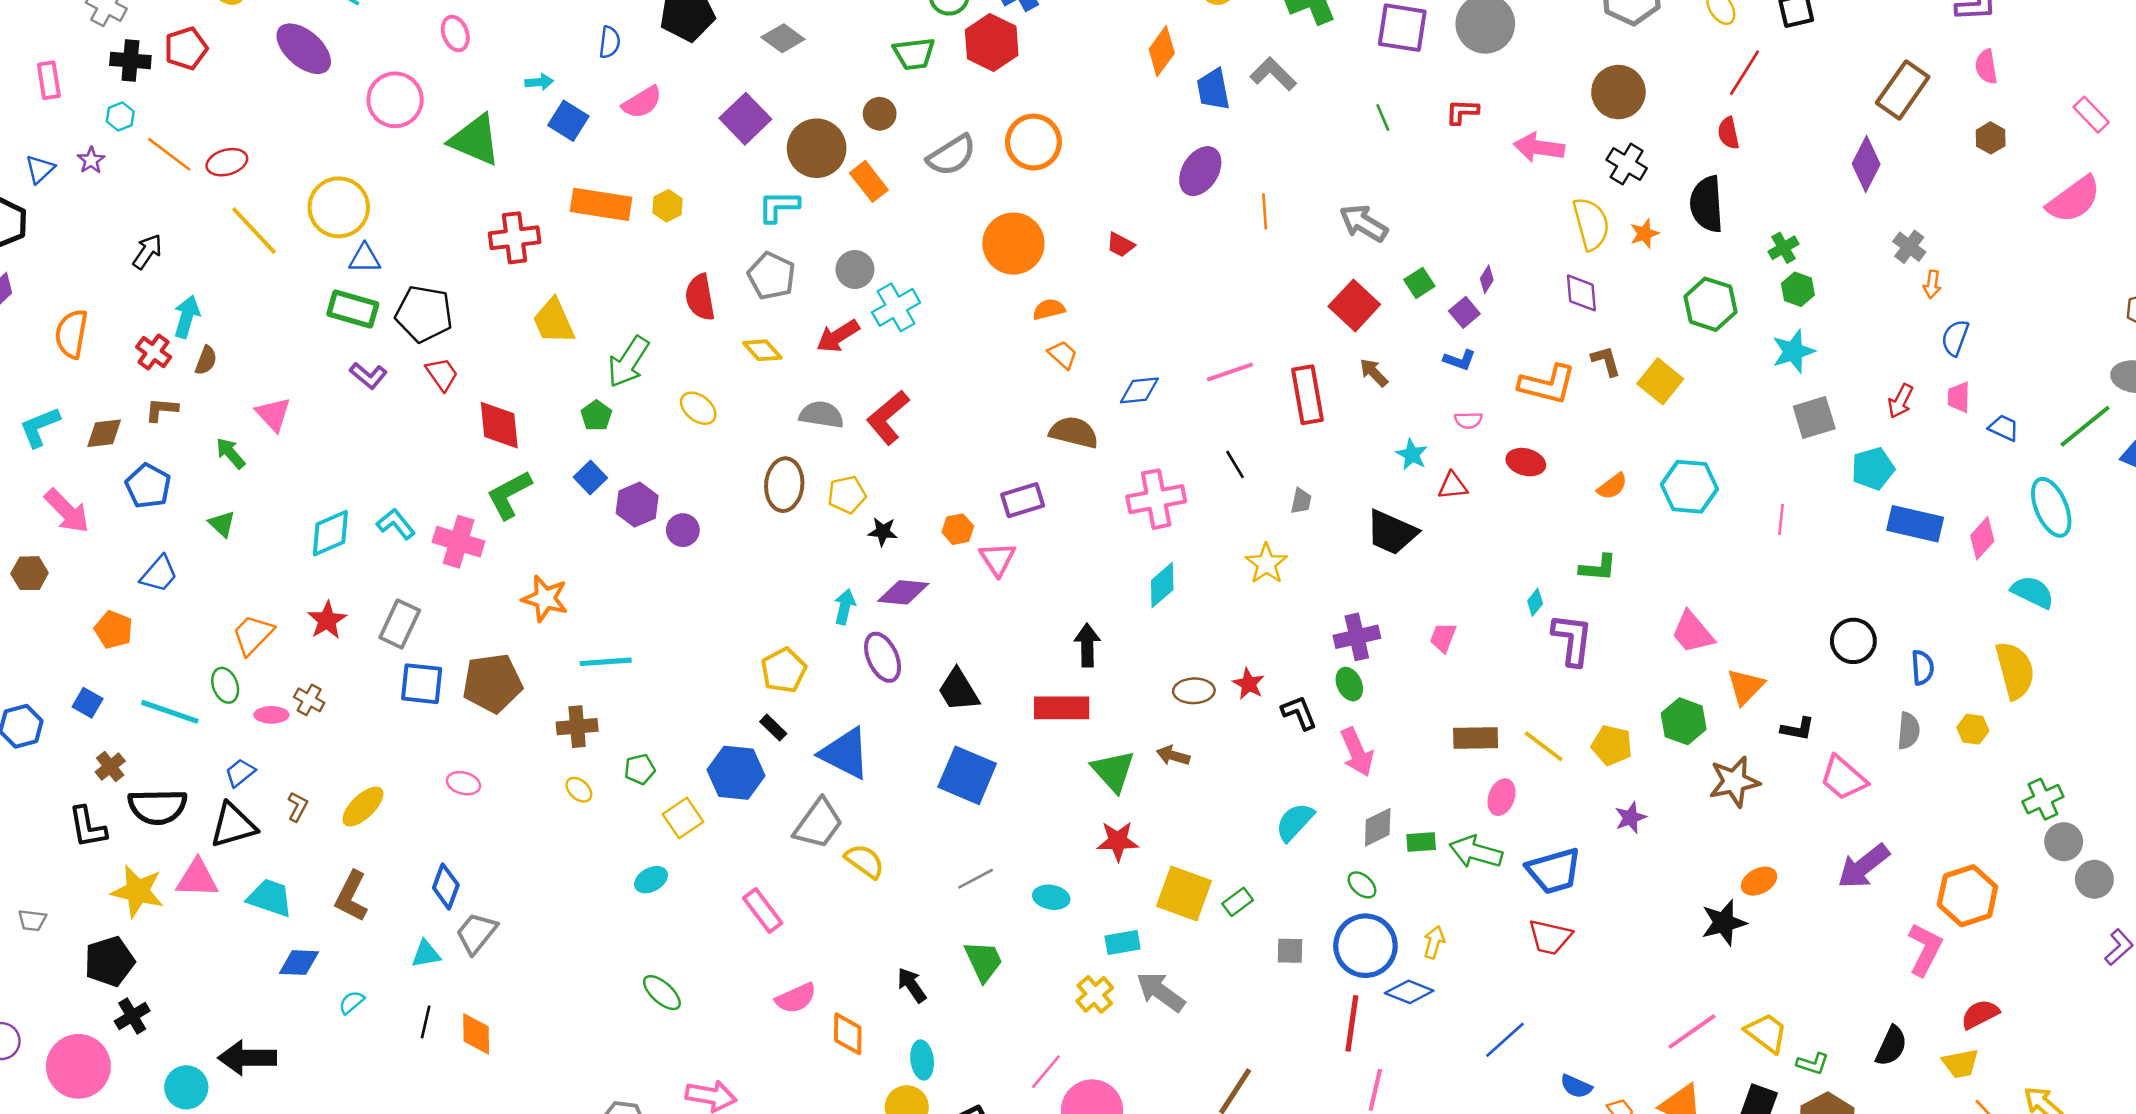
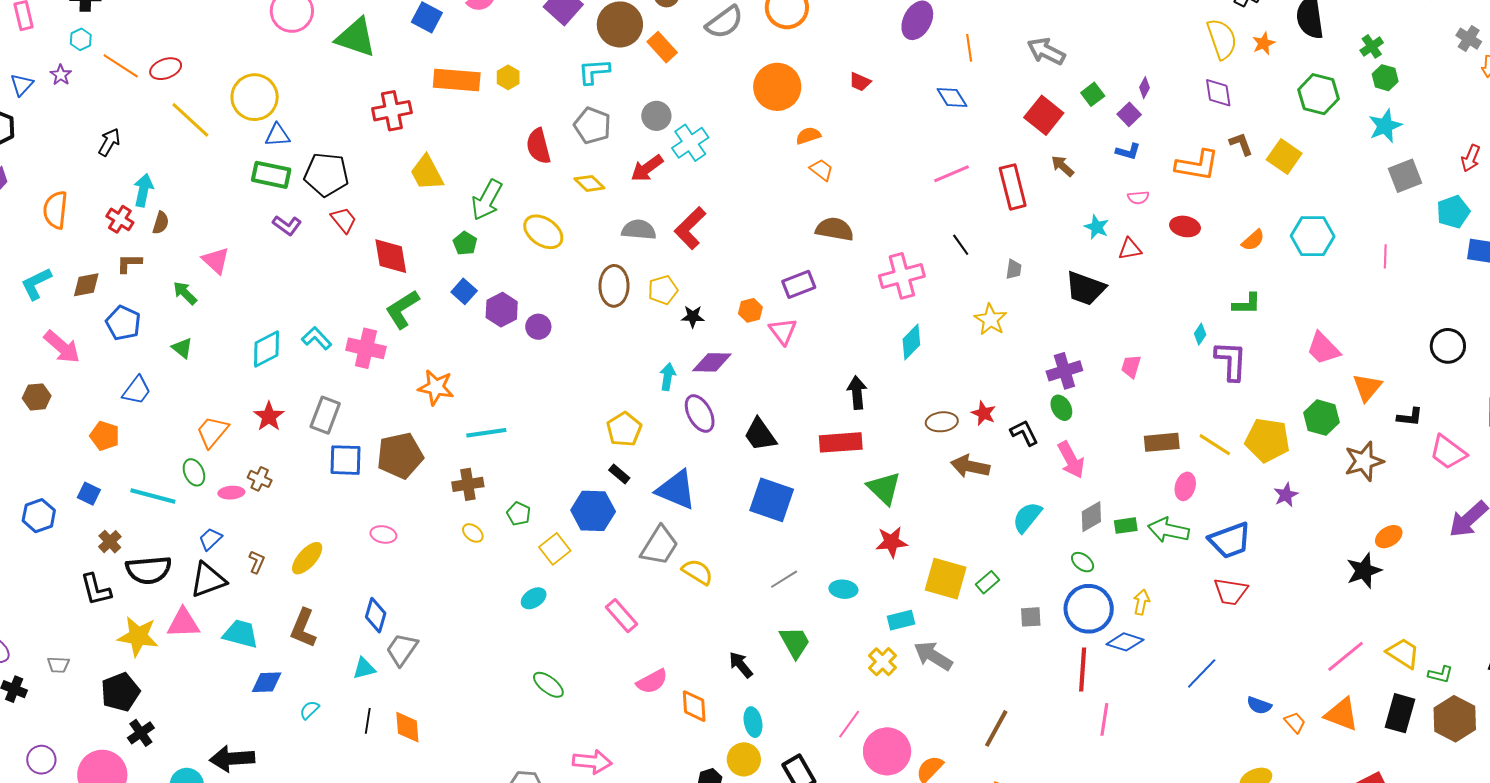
blue diamond: (1139, 390) -> (952, 98), moved, turned 68
yellow ellipse: (698, 408) -> (543, 232), size x1.4
yellow pentagon: (1612, 745) -> (1267, 440), size x1.4
brown arrow: (1173, 756) -> (970, 466), moved, size x1.5
green pentagon: (640, 769) -> (519, 514), turned -30

